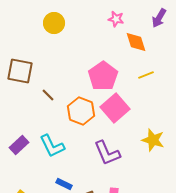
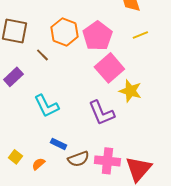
orange hexagon: (81, 111) -> (64, 32), moved
yellow star: (153, 140) -> (130, 91), moved
purple rectangle: (19, 145) -> (13, 77), moved

